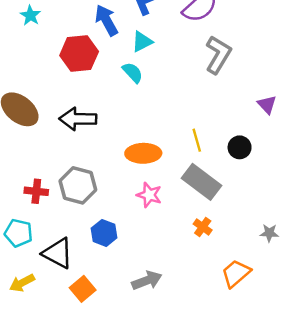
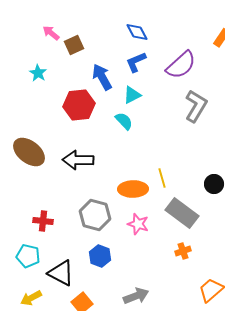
yellow line: (197, 140) -> (162, 178), moved
gray hexagon: (78, 185) -> (95, 215), moved
orange cross: (203, 227) -> (183, 251), turned 35

